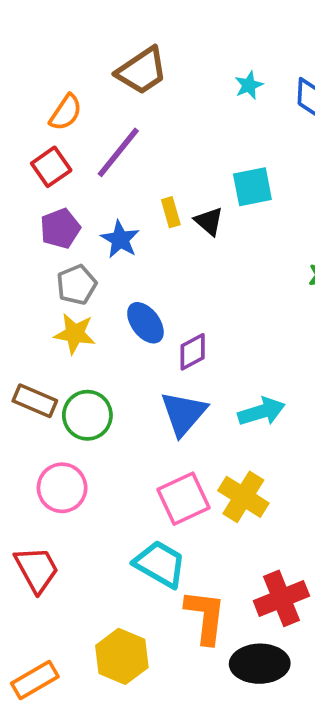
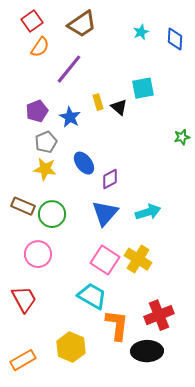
red square: (51, 167) -> (32, 21), moved
pink square: (184, 499) -> (105, 260), turned -32

